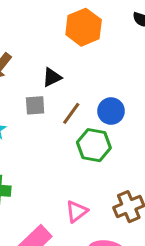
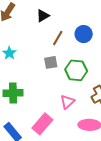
gray square: (35, 105) -> (51, 62), moved
green hexagon: (94, 145) -> (76, 70), moved

